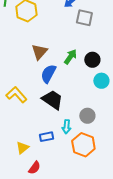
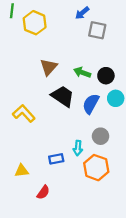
green arrow: (70, 57) -> (82, 72), turned -105
blue semicircle: (48, 74) -> (91, 104), moved
black trapezoid: (52, 100) -> (63, 96), moved
yellow triangle: (22, 148) -> (22, 171), moved, turned 32

